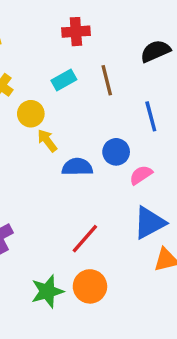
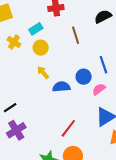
cyan rectangle: (64, 80) -> (36, 29), moved
yellow circle: (31, 114) -> (41, 48), moved
blue line: (151, 116) -> (103, 65), moved

